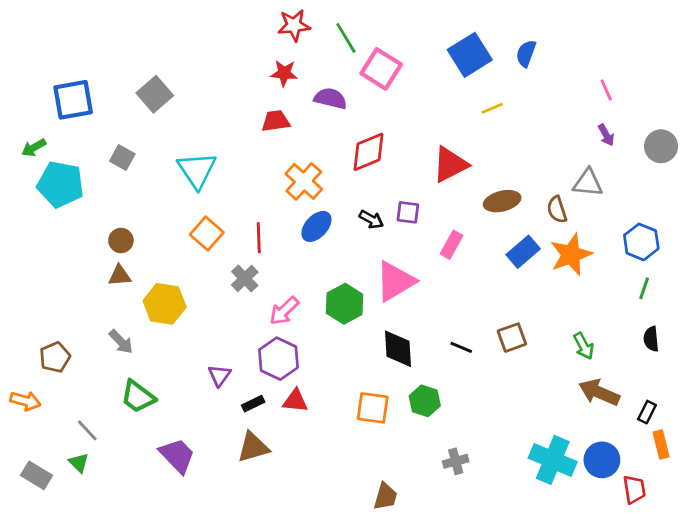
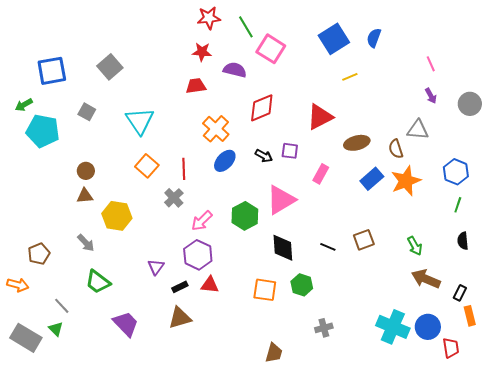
gray rectangle: (37, 475) -> (26, 338), size x1.4

